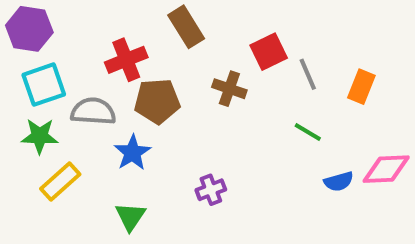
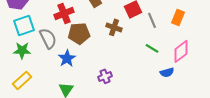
orange rectangle: (361, 87) -> (178, 17), moved
gray semicircle: (93, 111) -> (48, 38), turned 60
pink diamond: (386, 169) -> (181, 51), moved, turned -35
yellow rectangle: (60, 182) -> (22, 80), moved

